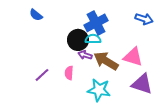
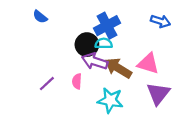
purple arrow: (85, 55) -> (95, 61), size x1.6
purple triangle: (142, 84) -> (158, 94), turned 50

